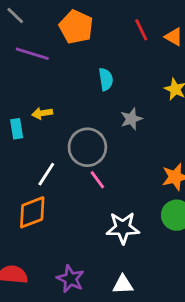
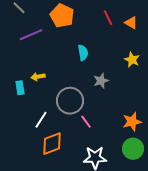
purple line: (32, 54) -> (31, 35), turned -40
pink line: (97, 180) -> (86, 122), moved
orange diamond: (32, 212) -> (52, 144), moved

